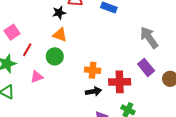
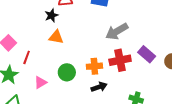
gray arrow: (149, 38) -> (117, 31), moved, turned -75
green circle: (55, 56) -> (67, 72), moved
red cross: (120, 82) -> (120, 60), moved

